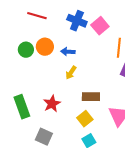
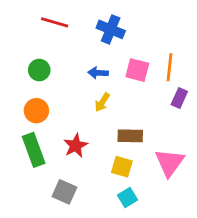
pink square: (100, 26) -> (137, 70), moved, turned -36
orange circle: (45, 47) -> (36, 111), moved
yellow square: (85, 119) -> (122, 167), turned -35

